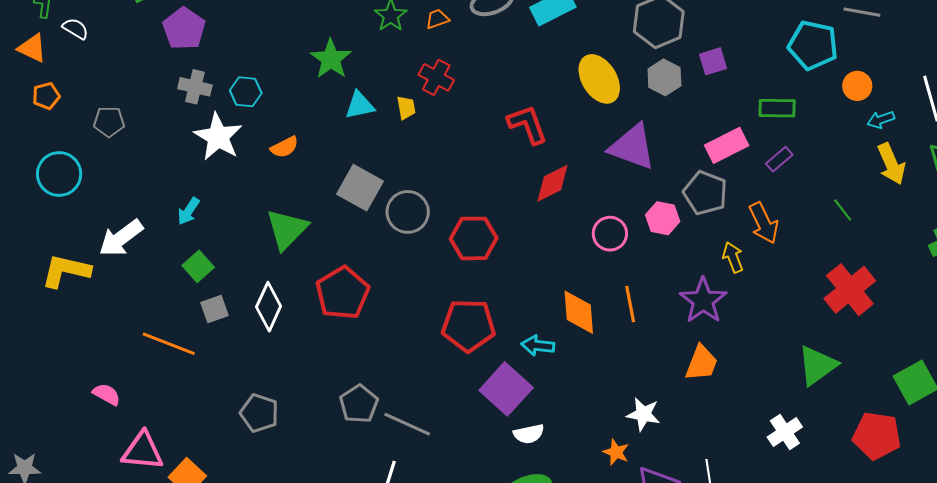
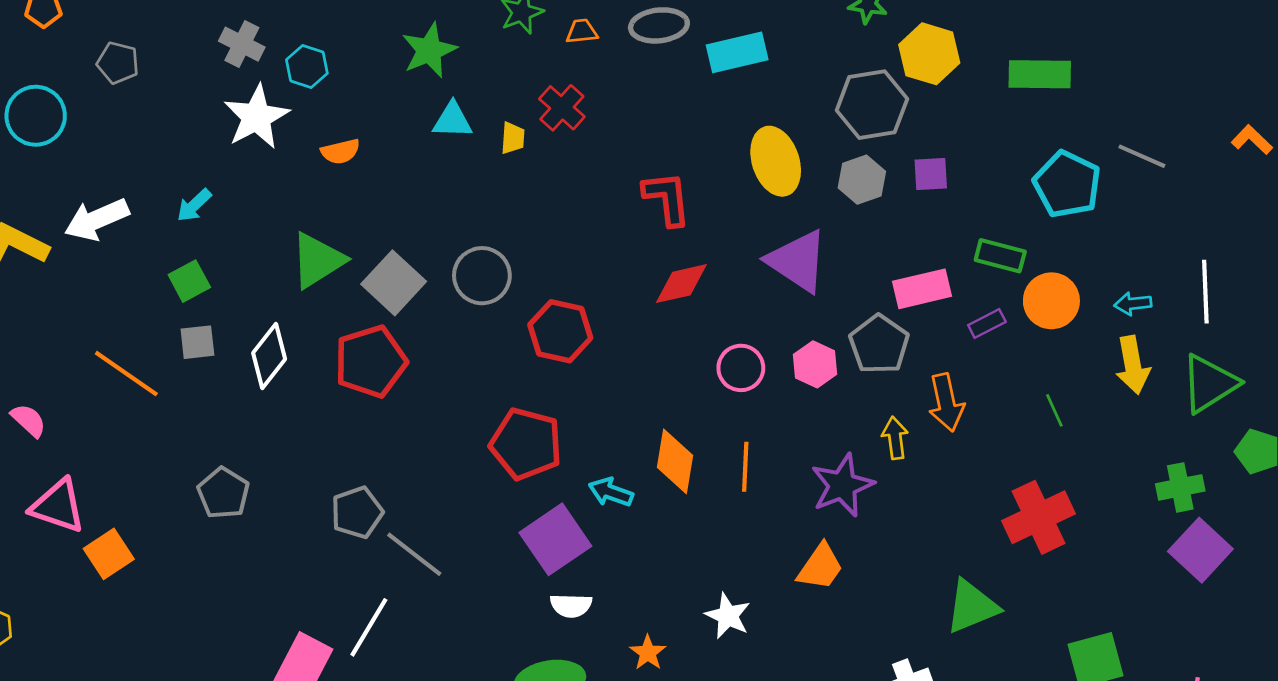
orange circle: (857, 86) -> (1051, 301), moved, size x1.4
gray square: (360, 188) -> (394, 283), moved
orange star: (616, 452) -> (648, 653), moved

